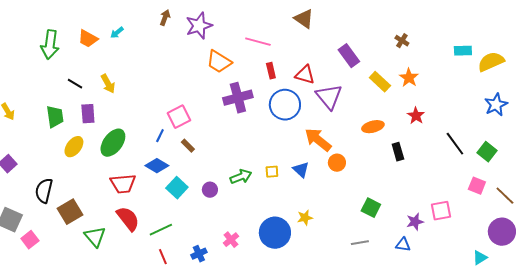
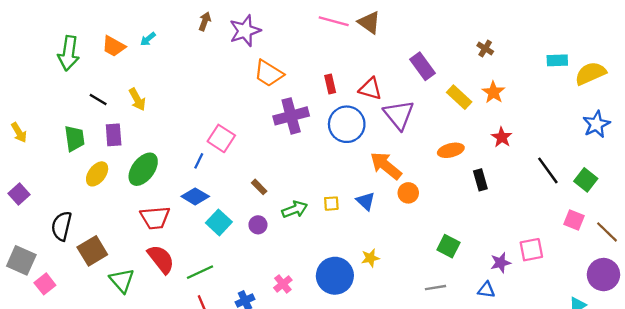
pink line: (258, 42) -> (334, 21), moved
pink square: (179, 117) -> (221, 138), turned -30
brown rectangle: (188, 146) -> (259, 187), moved

